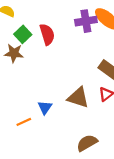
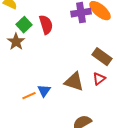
brown star: (14, 53) -> (16, 42), turned 30
orange line: (24, 122) -> (29, 96), moved

